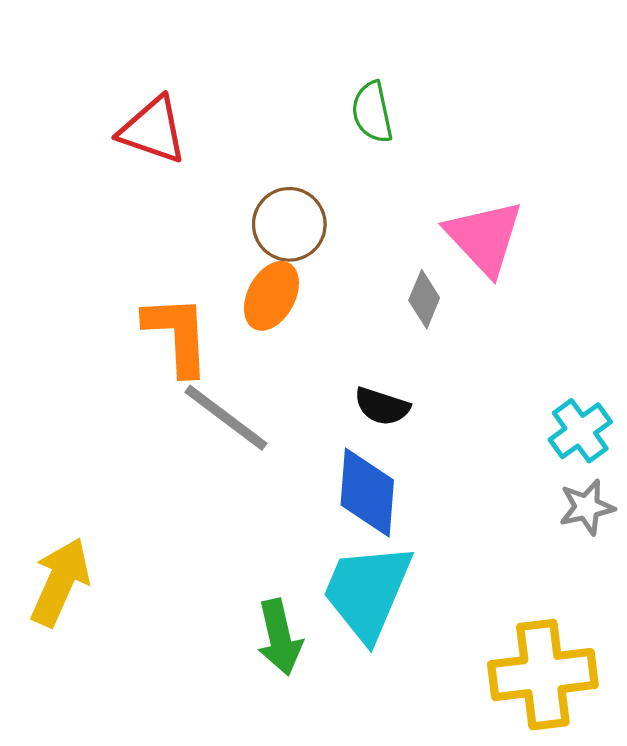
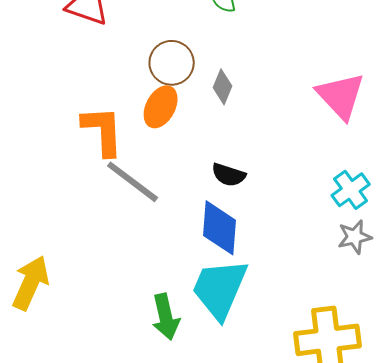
pink triangle: (484, 237) -> (341, 96), moved
gray diamond: (424, 299) -> (223, 87), moved

